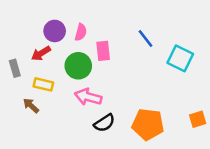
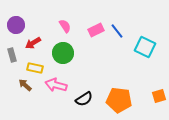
purple circle: (55, 31) -> (16, 25), moved
pink semicircle: (81, 32) -> (65, 26), turned -48
pink rectangle: (103, 51) -> (96, 30), moved, turned 70
pink arrow: (88, 97) -> (56, 85), moved

